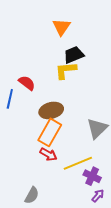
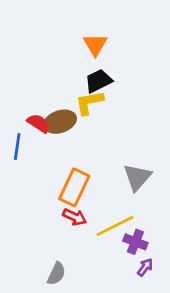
orange triangle: (61, 27) -> (95, 45), moved
brown ellipse: (51, 110) -> (60, 122), moved

